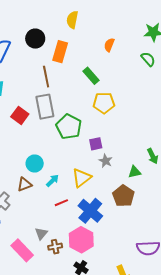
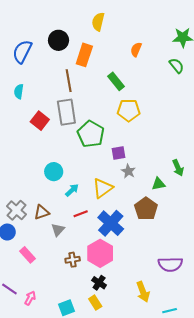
brown triangle: (24, 184) -> (42, 212), moved
gray triangle: (41, 234) -> (58, 230), moved
pink rectangle: (22, 250) -> (27, 255), moved, size x0.7

